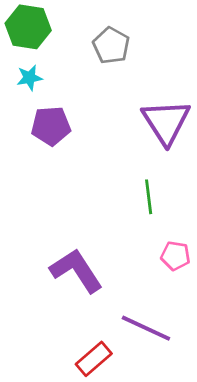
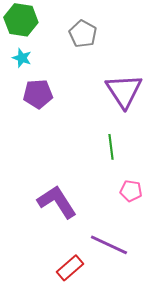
cyan star: (29, 78) -> (22, 58), turned 30

